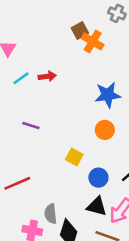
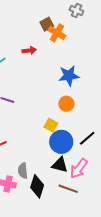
red arrow: (47, 76) -> (29, 50), moved
yellow square: (74, 157) -> (51, 125), moved
blue circle: (98, 178) -> (61, 142), size x1.5

